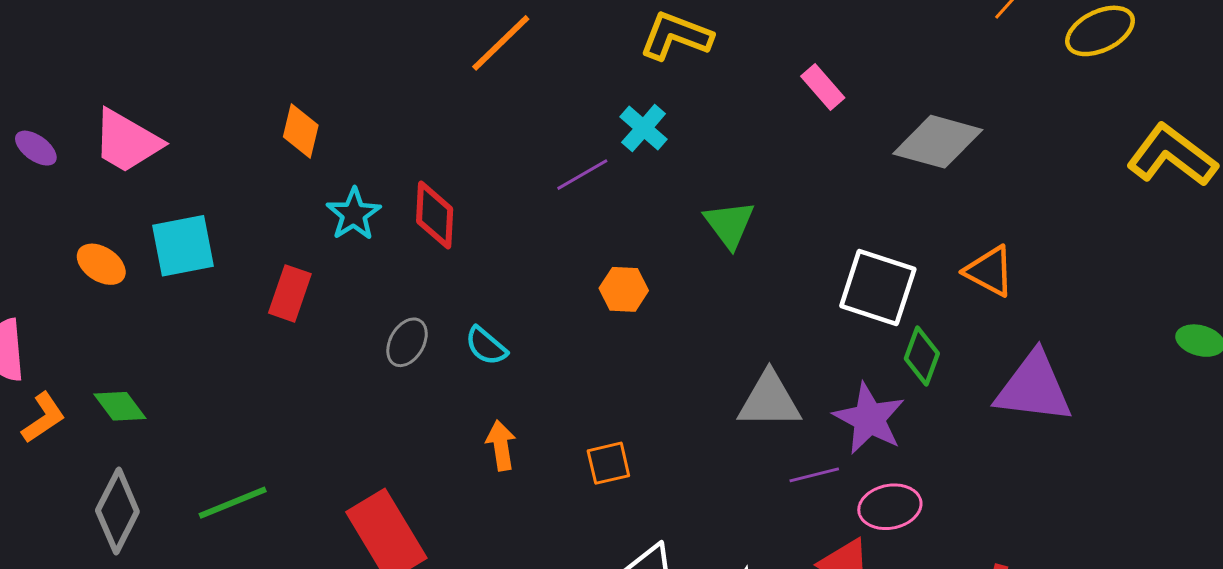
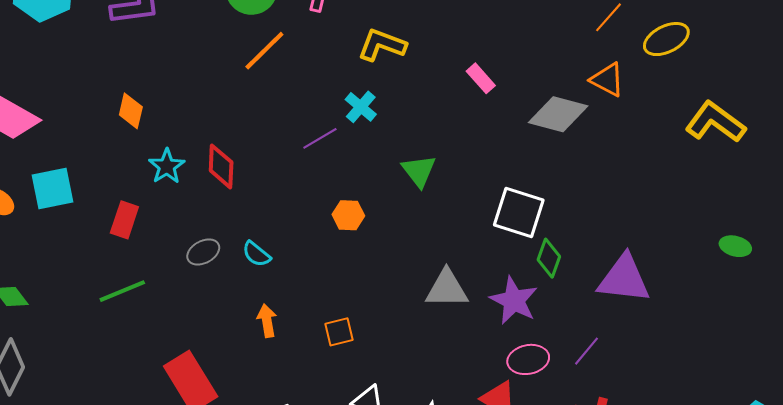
orange triangle: (989, 271) -> (607, 80), moved
gray ellipse: (407, 342) -> (203, 252), turned 32
purple line: (814, 475) -> (587, 351), moved, turned -36
green line: (233, 503) -> (122, 291), moved

